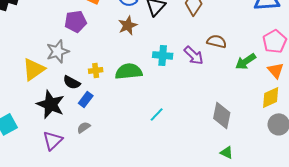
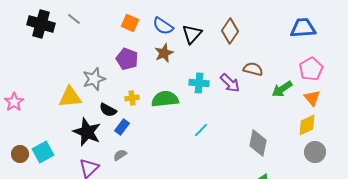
purple pentagon: (76, 21) -> (127, 59), moved, turned 30
yellow triangle: (34, 69) -> (70, 97), turned 30
cyan line: (157, 114) -> (201, 130), moved

